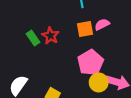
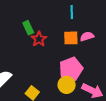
green rectangle: (33, 38) -> (28, 28), moved
yellow circle: (99, 82) -> (67, 85), moved

